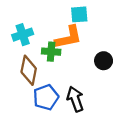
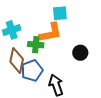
blue pentagon: (46, 97) -> (32, 70), moved

